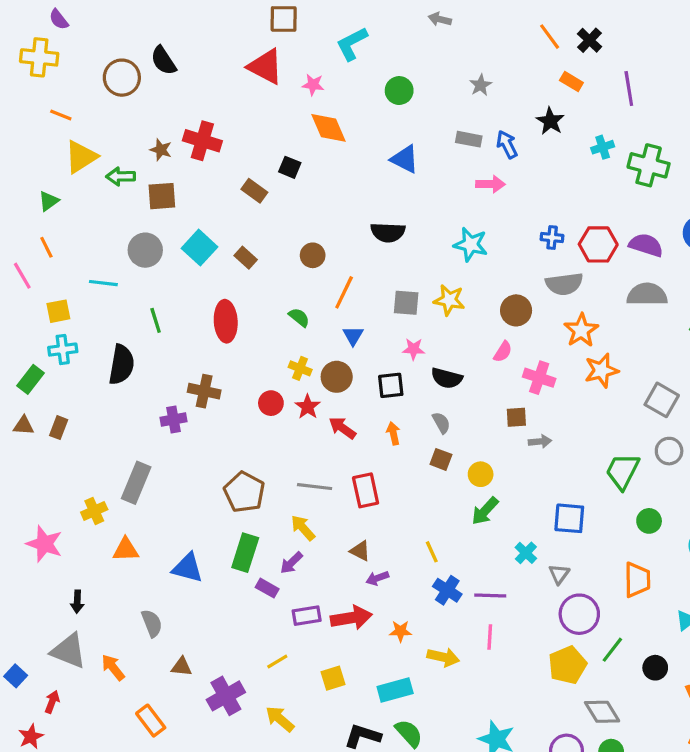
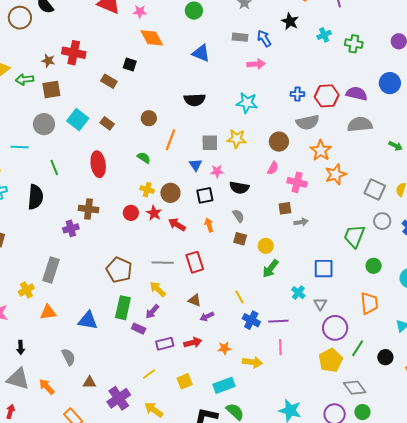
green cross: (649, 165) -> (354, 44), size x0.7
blue triangle: (353, 336) -> (195, 165), moved
red arrow: (351, 618) -> (193, 343), size x0.7

